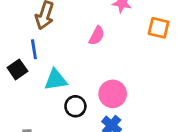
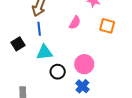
orange square: (159, 28) -> (107, 26), moved
blue line: (34, 49) -> (39, 29), moved

